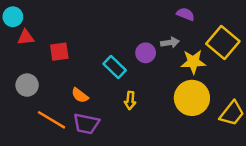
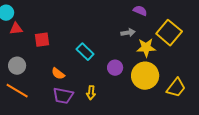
purple circle: (146, 53) -> (115, 68), moved
yellow arrow: (130, 100) -> (91, 93), moved
orange line: (52, 120) -> (17, 91), moved

